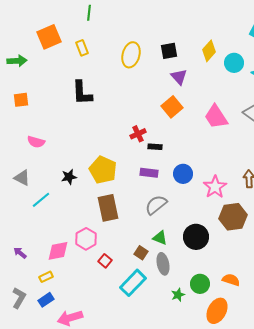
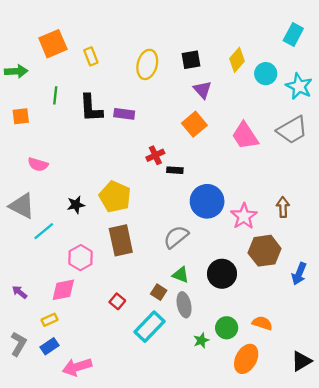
green line: (89, 13) -> (55, 95), moved
purple rectangle: (149, 173) -> (124, 114), moved
blue circle: (183, 174) -> (207, 201), size x1.5
gray triangle: (22, 178) -> (22, 206), size x1.4
pink hexagon: (86, 239) -> (81, 258), moved

